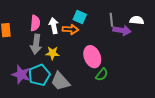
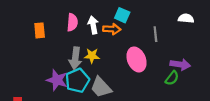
gray line: (111, 20) -> (155, 34), moved
purple arrow: (122, 30) -> (180, 64), moved
gray arrow: (36, 44) -> (75, 58), moved
green semicircle: (102, 75) -> (172, 78), moved

